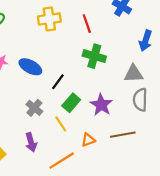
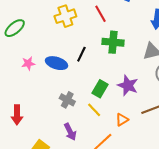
black line: (58, 82) -> (81, 54), moved

